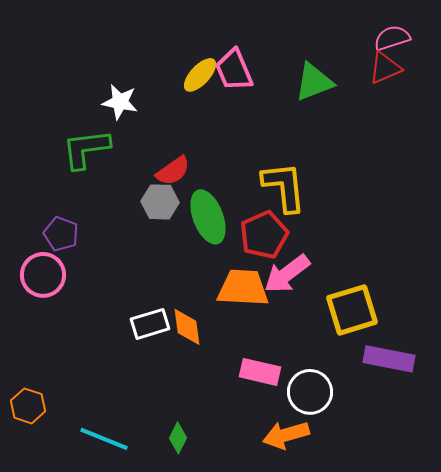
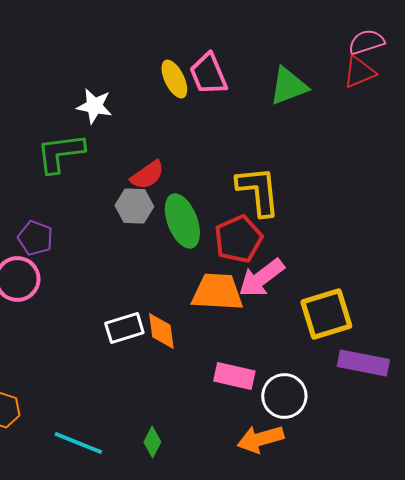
yellow ellipse: (200, 75) -> (174, 79), turned -69

